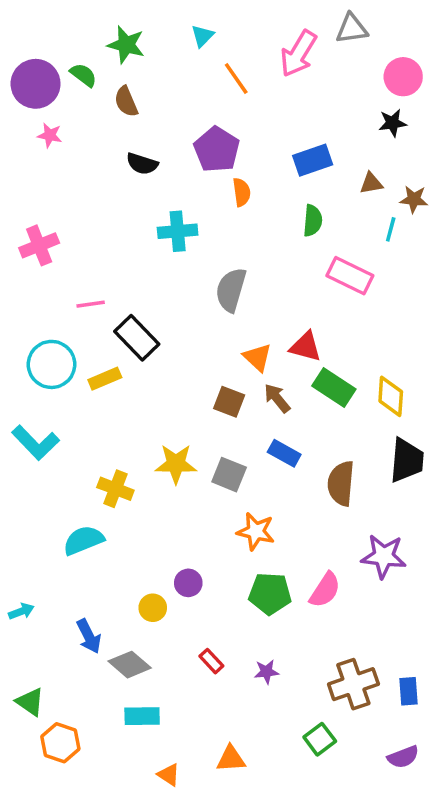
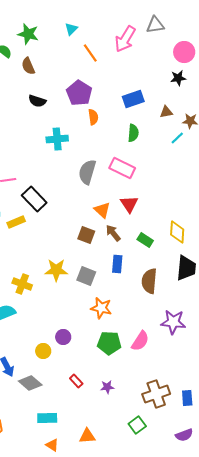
cyan line: (391, 229) -> (177, 138), turned 32
pink rectangle: (350, 276) -> (122, 168), moved
red triangle: (305, 347) -> (129, 204), turned 42
green rectangle: (334, 388) -> (145, 240), moved, size x0.7
blue rectangle: (284, 453) -> (117, 264), turned 66
cyan rectangle: (142, 716) -> (47, 418), moved

